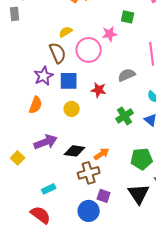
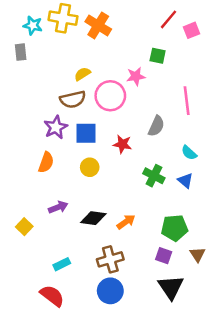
brown semicircle: (58, 53) -> (73, 99), turned 100
gray semicircle: (127, 75) -> (156, 126), turned 138
green cross: (125, 116) -> (154, 176), turned -30
purple arrow: (46, 142) -> (58, 207), size x0.7
brown cross: (89, 173) -> (110, 259), moved
black triangle: (139, 194) -> (171, 287), moved
purple square: (104, 196) -> (164, 256), moved

